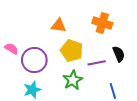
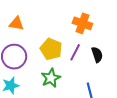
orange triangle: (59, 25) -> (16, 24), moved
purple line: (97, 63) -> (75, 52), moved, turned -54

